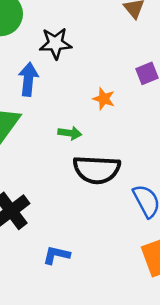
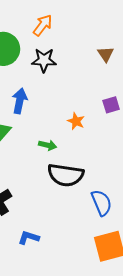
black star: (55, 43) -> (44, 60), moved

